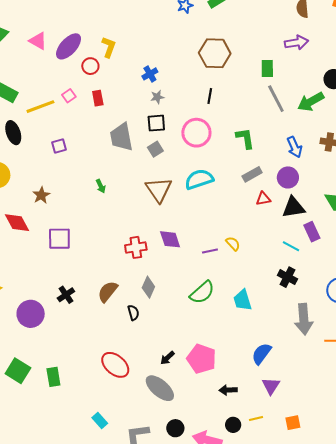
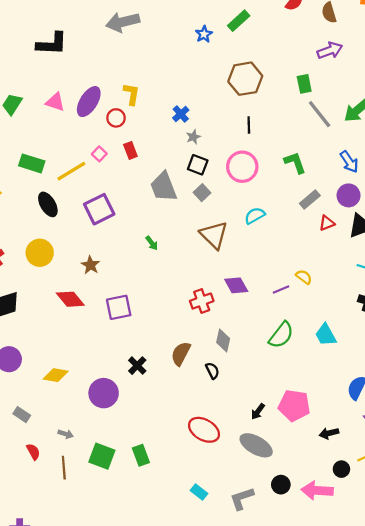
black square: (156, 123) -> (198, 165), turned 36
purple square: (59, 146) -> (99, 209), size x1.8
cyan semicircle: (199, 179) -> (255, 216), size x0.7

